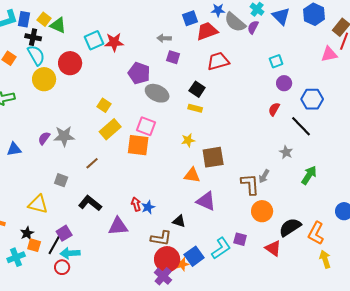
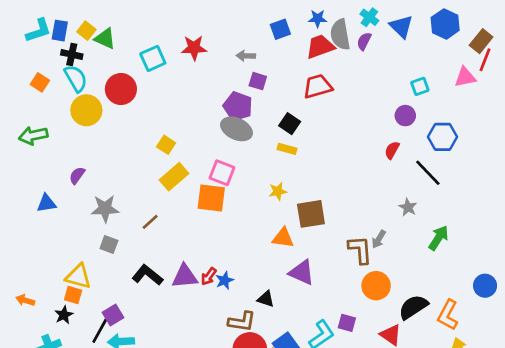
gray semicircle: (235, 22) -> (340, 35), turned 40
red trapezoid: (207, 31) -> (320, 47), moved
red star: (114, 42) -> (194, 48), moved
cyan square: (276, 61) -> (420, 86), moved
purple pentagon: (139, 73) -> (238, 106), moved
gray star: (64, 136) -> (105, 209), moved
purple semicircle: (44, 138) -> (77, 175), moved
red arrow: (136, 204) -> (209, 276), turned -128
purple triangle: (118, 226) -> (185, 276), moved
orange square: (34, 245) -> (73, 295), moved

